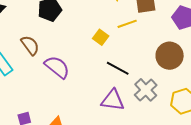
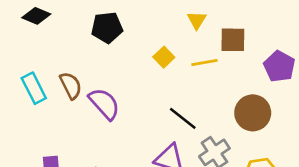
yellow square: (101, 37) -> (164, 57), moved
brown semicircle: (30, 45) -> (71, 85), moved

